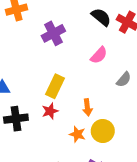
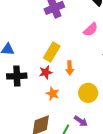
orange arrow: (87, 107) -> (70, 68), moved
orange star: (77, 134) -> (53, 94), moved

